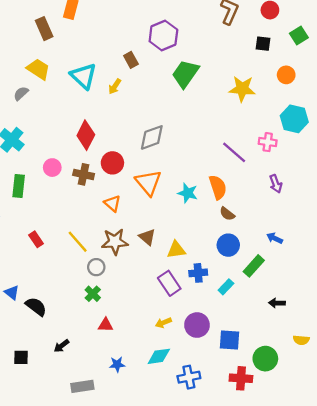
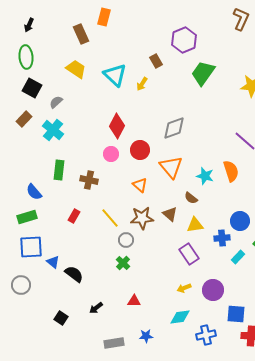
gray semicircle: (21, 93) -> (56, 102), moved
pink circle: (52, 168) -> (111, 154), moved
brown cross: (84, 174) -> (89, 180), moved
brown semicircle: (227, 214) -> (191, 198), moved
red rectangle: (36, 239) -> (74, 216), turned 64
blue cross: (198, 273) -> (222, 238), moved
red triangle: (106, 325) -> (134, 301), moved
blue square: (229, 340) -> (236, 314), moved
black square: (21, 357) -> (61, 318), turned 32
blue star: (117, 364) -> (146, 336), moved

